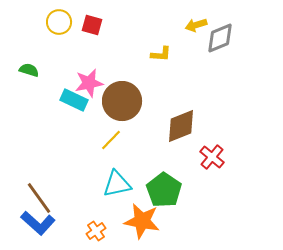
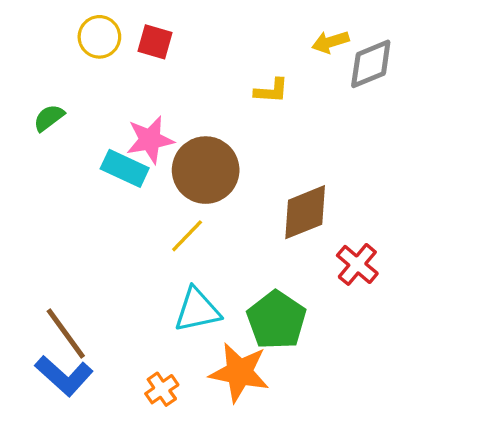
green semicircle: (29, 70) -> (49, 118), turned -54

